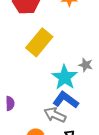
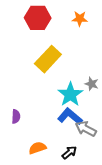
gray arrow: (55, 115) -> (86, 129), moved

